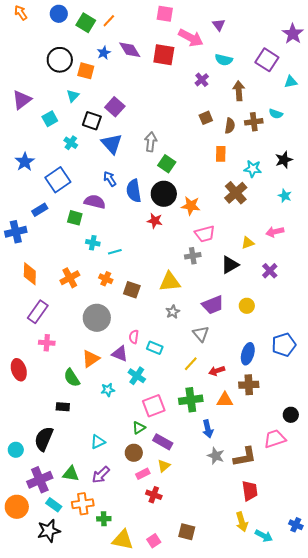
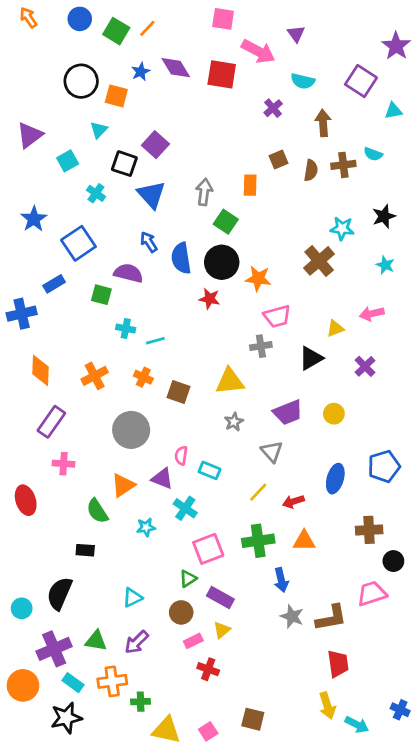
orange rectangle: (221, 154) -> (250, 185), moved
brown cross: (249, 385) -> (369, 530), moved

